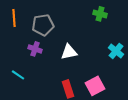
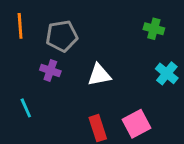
green cross: (100, 14) -> (154, 29), moved
cyan line: (18, 75) -> (26, 108), turned 32

